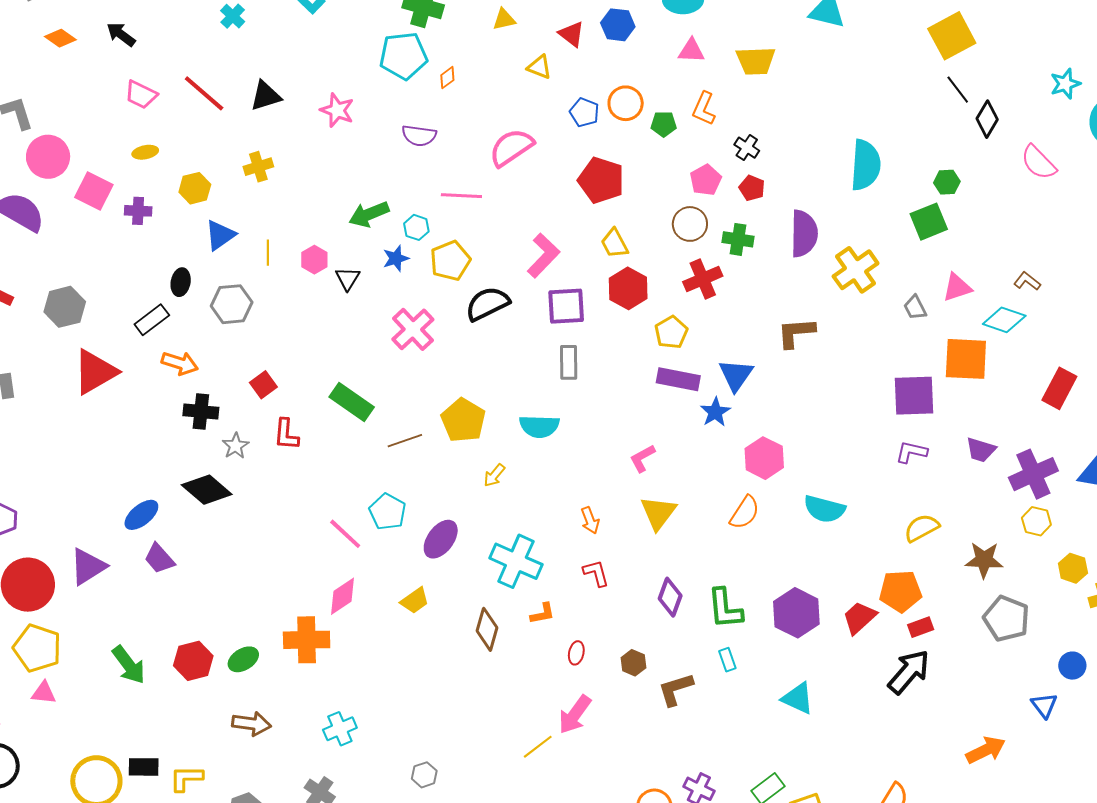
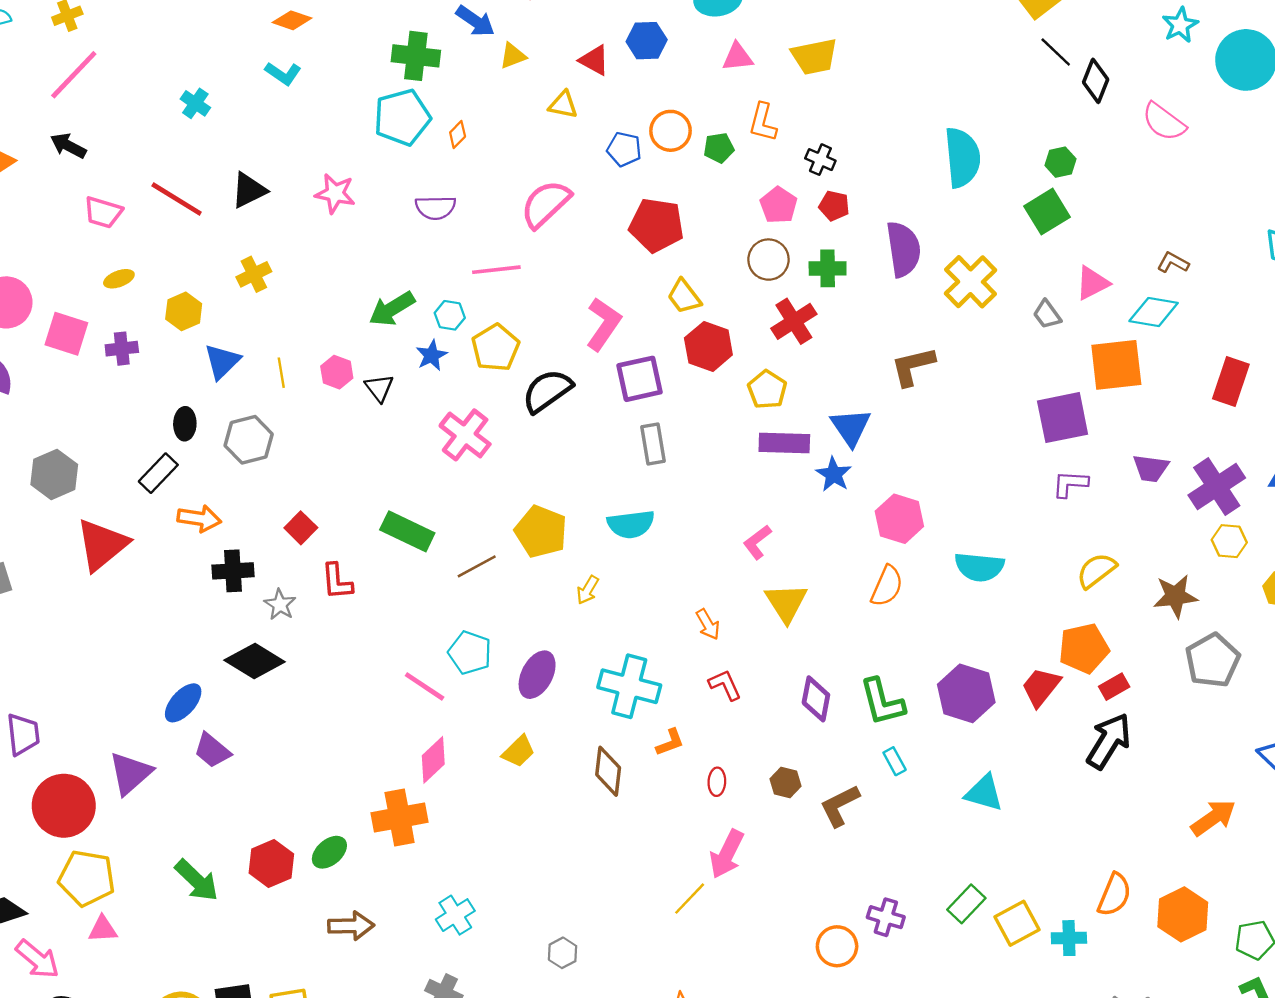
gray pentagon: (1006, 619) -> (1213, 660), turned 30

